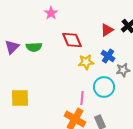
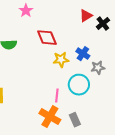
red triangle: (107, 30) -> (86, 16), moved

